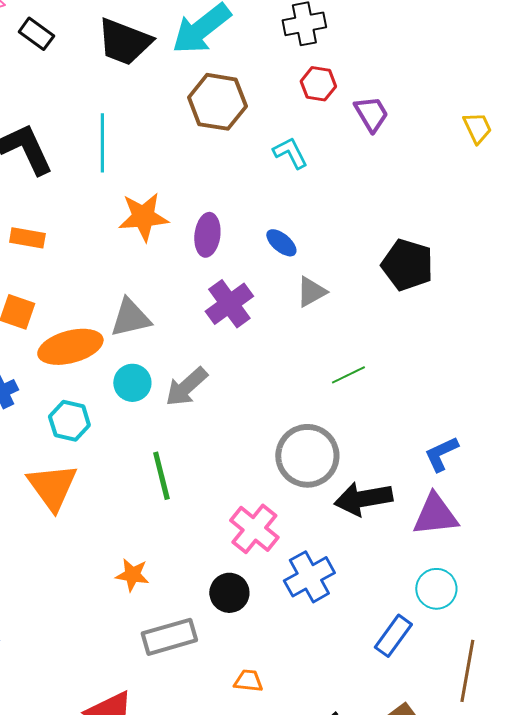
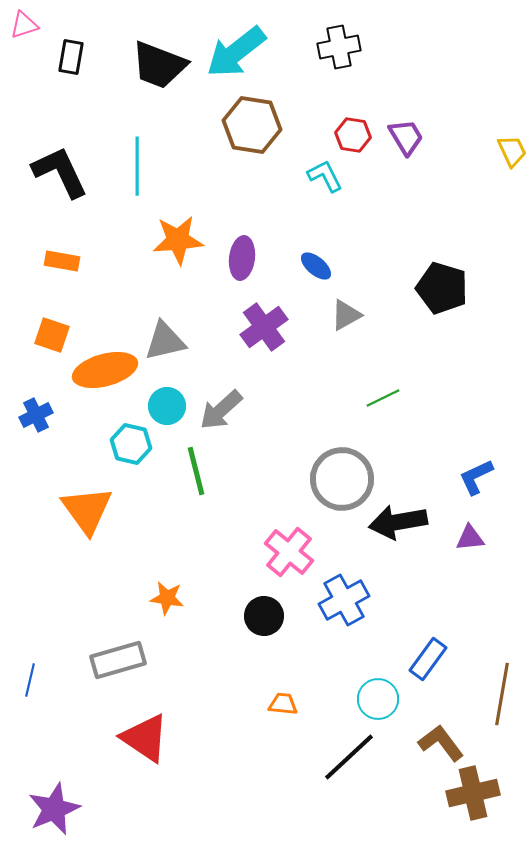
black rectangle: (36, 34) -> (71, 57), turned 64
red hexagon: (318, 84) -> (353, 135), moved
cyan hexagon: (69, 421) -> (131, 444), moved
green line: (161, 476) -> (196, 471), moved
purple triangle: (435, 515) -> (470, 538), size x0.6
cyan circle: (436, 589) -> (378, 699), moved
gray rectangle: (169, 637) -> (118, 660), moved

